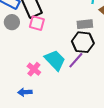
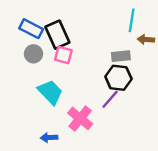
cyan trapezoid: (55, 60) -> (50, 92), moved
pink cross: (34, 69) -> (80, 118), moved, size x1.5

